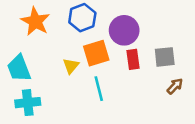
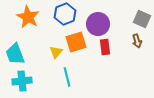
gray square: (165, 57) -> (142, 19), moved, turned 30
brown arrow: (175, 86) -> (137, 41), moved, turned 120
cyan line: (99, 89) -> (67, 77), moved

